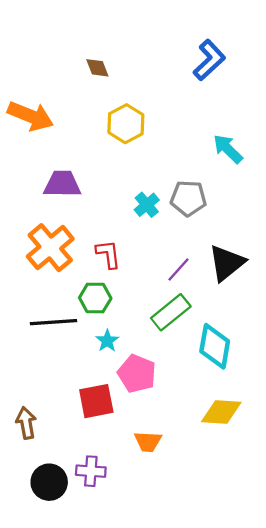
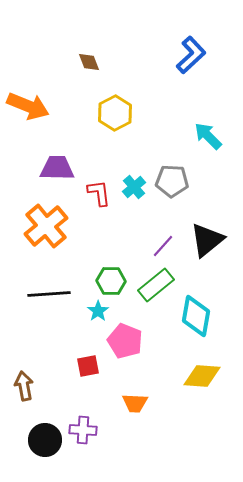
red L-shape: (108, 254) -> (99, 193), moved
green hexagon: (95, 298) -> (111, 281), moved
red square: (96, 401) -> (88, 366), size x0.7

